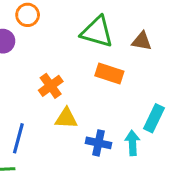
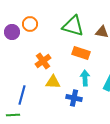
orange circle: (28, 15) -> (30, 24), moved
cyan arrow: (132, 143) -> (85, 78), moved

